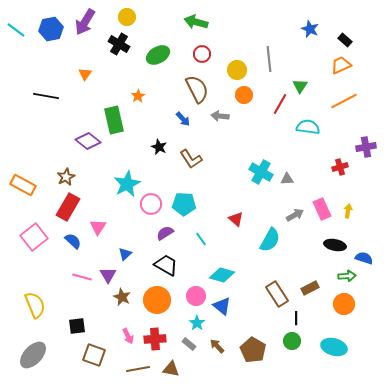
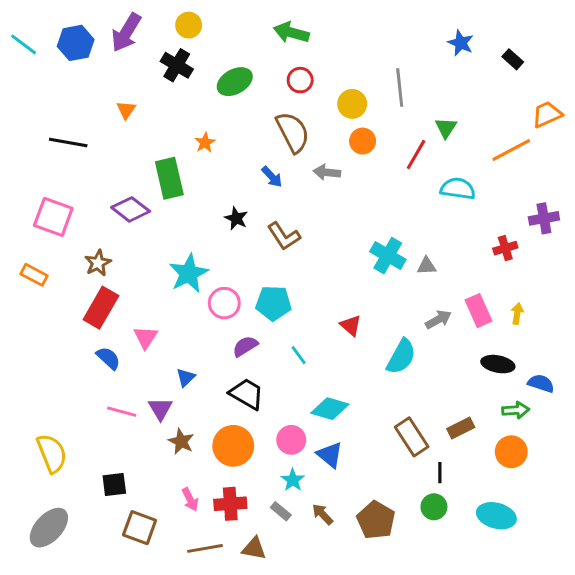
orange trapezoid: (341, 65) -> (547, 114), moved
orange rectangle: (23, 185) -> (34, 275), size x0.7
pink square: (34, 237) -> (53, 217), moved, turned -32

